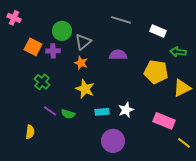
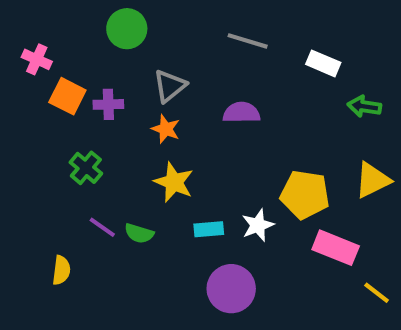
pink cross: (14, 18) -> (37, 59), moved
green circle: (62, 31) -> (127, 29), moved
yellow pentagon: (156, 72) -> (305, 194), moved

